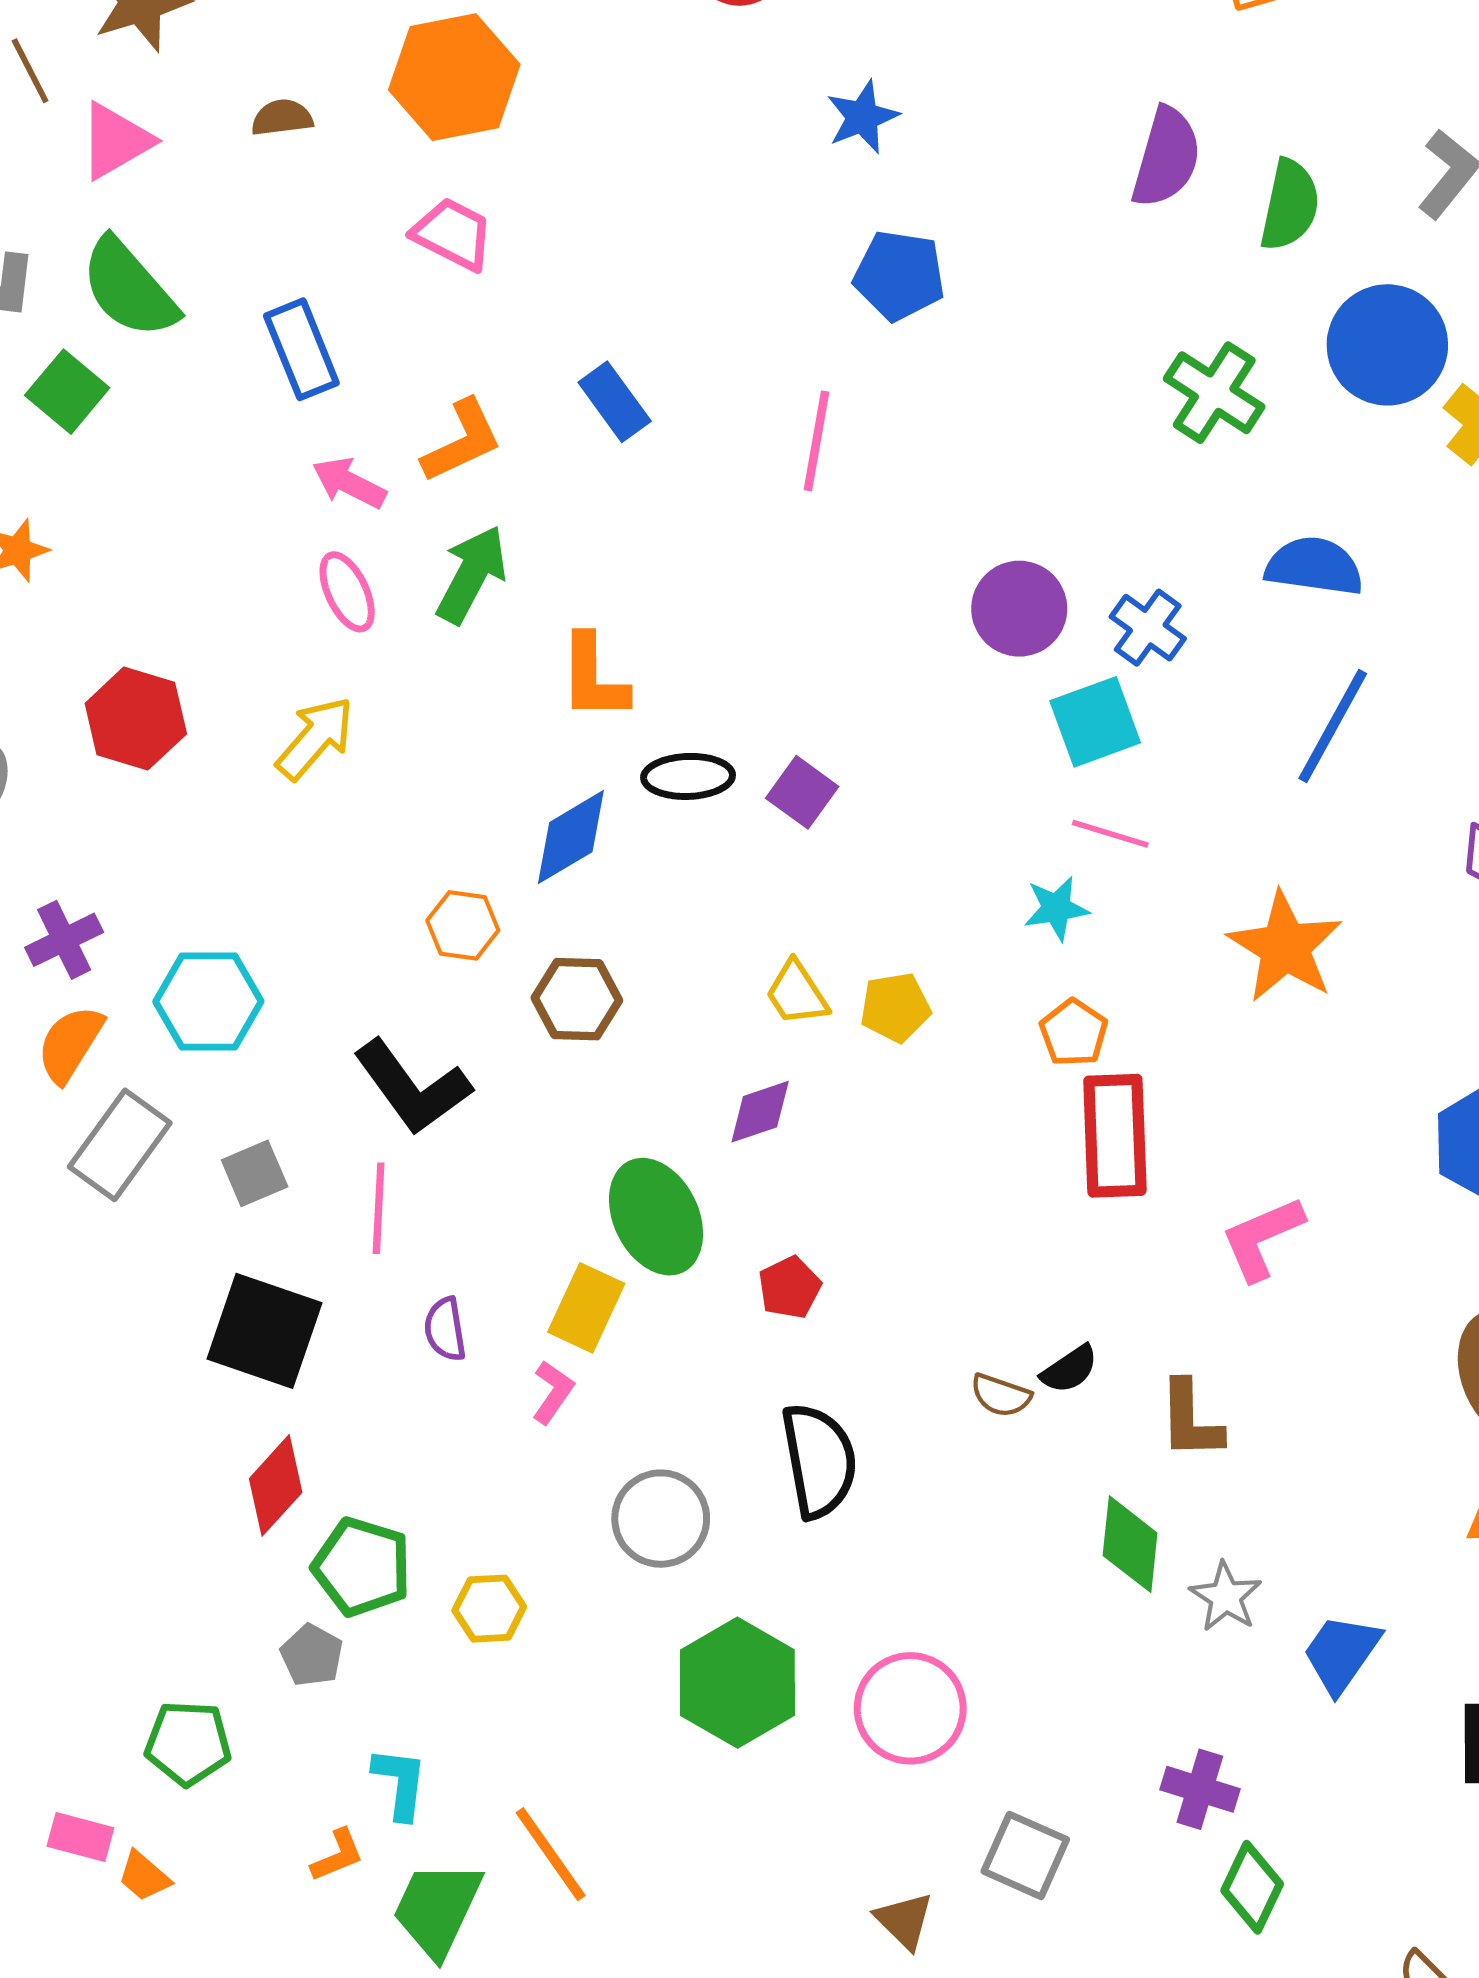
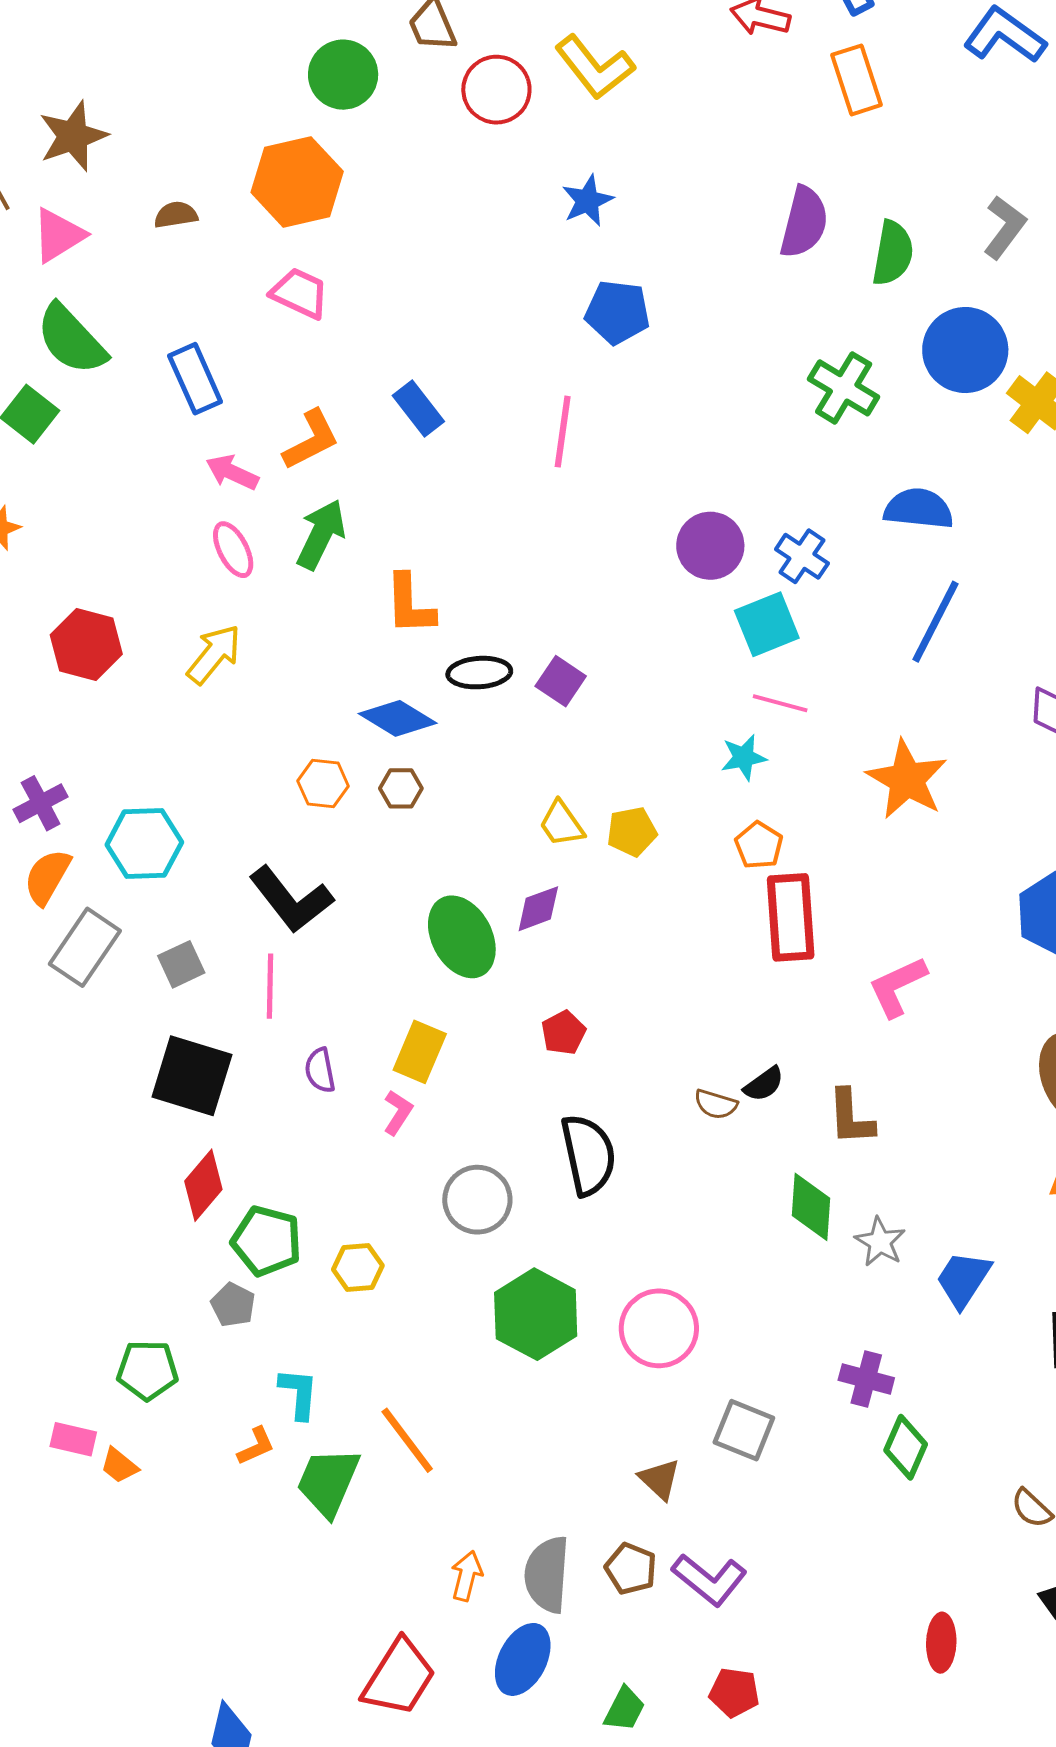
blue diamond: (571, 837) -> (398, 718), turned 64
brown hexagon: (577, 999) -> (401, 788), moved, size x0.7
green ellipse: (656, 1217) -> (462, 937), moved

